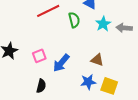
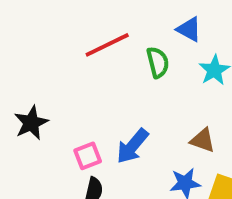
pink square: (39, 56) -> (88, 156), moved

